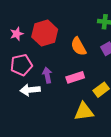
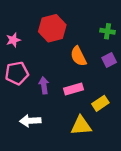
red hexagon: (45, 33) -> (52, 28), moved
white arrow: (30, 90) -> (30, 121), moved

